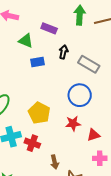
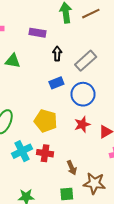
green triangle: (26, 41) -> (13, 61), moved
blue rectangle: (37, 62) -> (56, 83), moved
gray rectangle: (89, 64) -> (86, 61), turned -60

